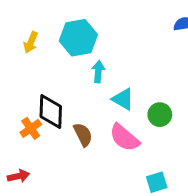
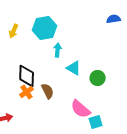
orange cross: (31, 128) -> (27, 92), moved
pink semicircle: (124, 138) -> (81, 109), moved

